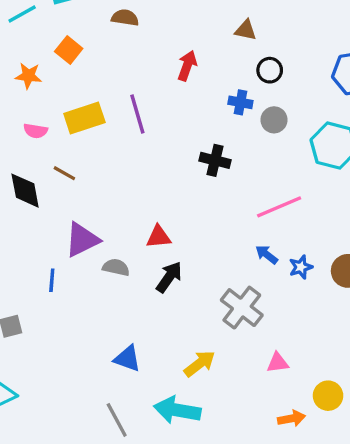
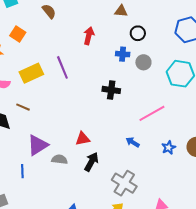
brown semicircle: (125, 18) -> (49, 11), turned 49
blue arrow: (267, 255) -> (133, 142), moved
gray cross: (242, 308) -> (124, 183), moved

